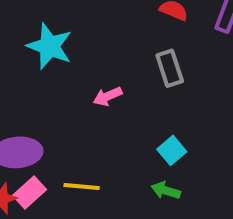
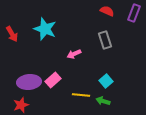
yellow line: (82, 186) -> (81, 95), moved
pink rectangle: (30, 192) -> (53, 80), moved

